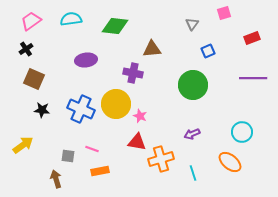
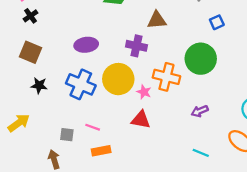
black cross: (26, 49) -> (31, 16), moved
purple ellipse: (86, 60) -> (86, 45), moved
orange cross: (161, 159) -> (166, 77), moved, turned 30
cyan line: (193, 173) -> (201, 153), turned -49

